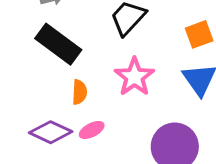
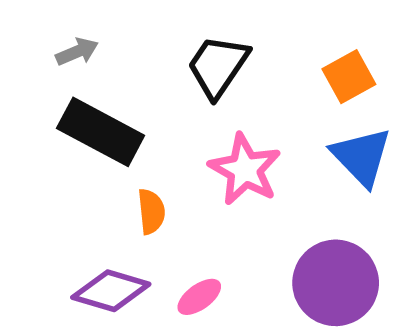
pink ellipse: (92, 130) -> (199, 297), moved

